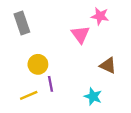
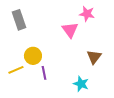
brown triangle: (108, 65) -> (94, 57), turned 42
yellow line: (29, 95) -> (16, 70), moved

